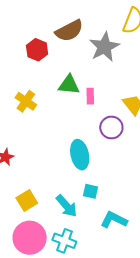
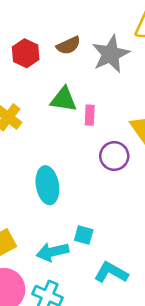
brown semicircle: (69, 31) -> (68, 45), moved, size x0.7
cyan ellipse: (80, 155) -> (47, 185), moved
cyan arrow: (67, 206) -> (53, 252), turned 115

